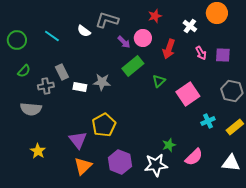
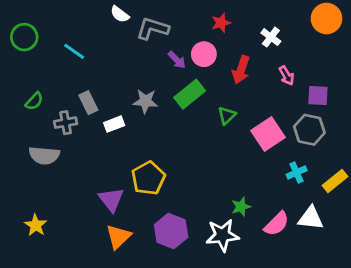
orange circle: (217, 13) -> (326, 19), moved
white semicircle: (84, 31) -> (120, 14), moved
green circle: (17, 40) -> (24, 37), moved
purple square: (223, 55) -> (318, 96), moved
gray star: (102, 82) -> (145, 101), moved
white rectangle: (80, 87) -> (114, 124), turned -32
gray hexagon: (232, 91) -> (309, 130), moved
yellow star: (38, 151) -> (36, 225), moved
white triangle: (231, 163) -> (311, 218), moved

